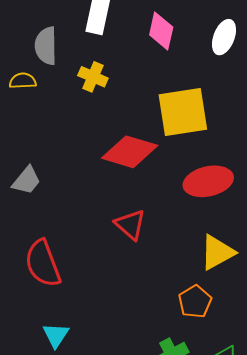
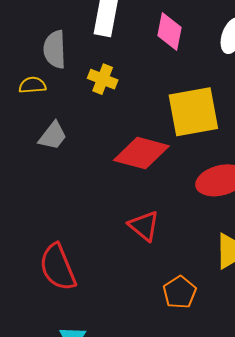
gray trapezoid: (27, 180) -> (53, 136), moved
orange pentagon: (195, 302) -> (180, 292), moved

